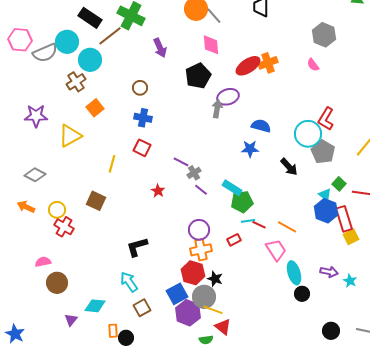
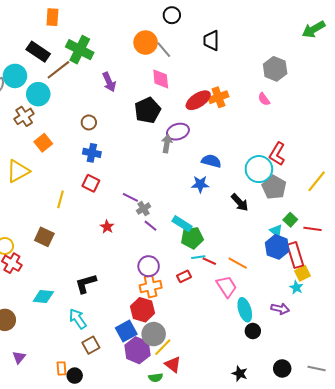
black star: (215, 279) -> (240, 374), moved
cyan star: (350, 281) -> (296, 287), moved
cyan diamond: (95, 306) -> (43, 297), moved
yellow line: (213, 310) -> (163, 347), turned -66

